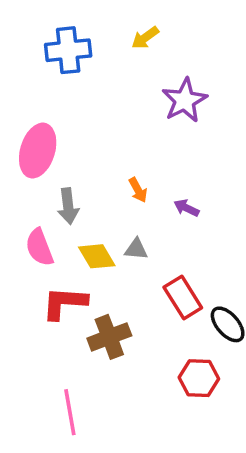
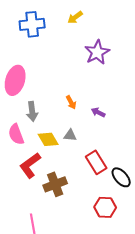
red L-shape: (65, 303) -> (30, 165), turned -40

